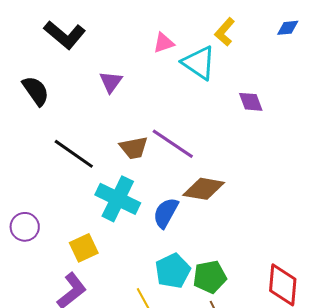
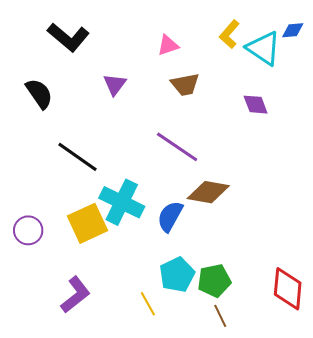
cyan triangle: (199, 63) -> (264, 48), moved
brown trapezoid: (134, 148) -> (185, 84), moved
yellow square: (84, 248) -> (88, 223), moved, size x1.4

